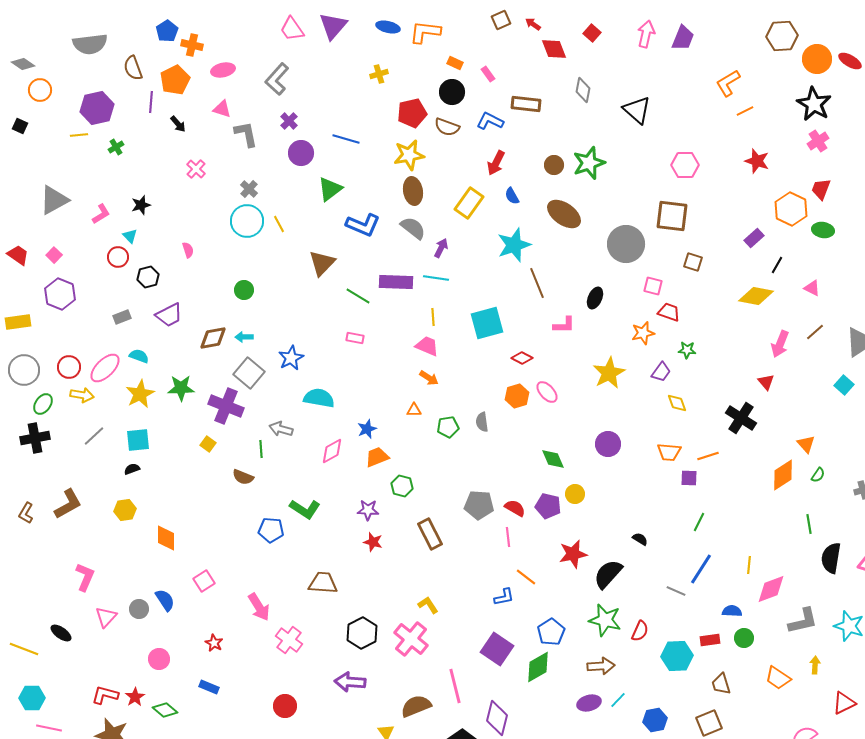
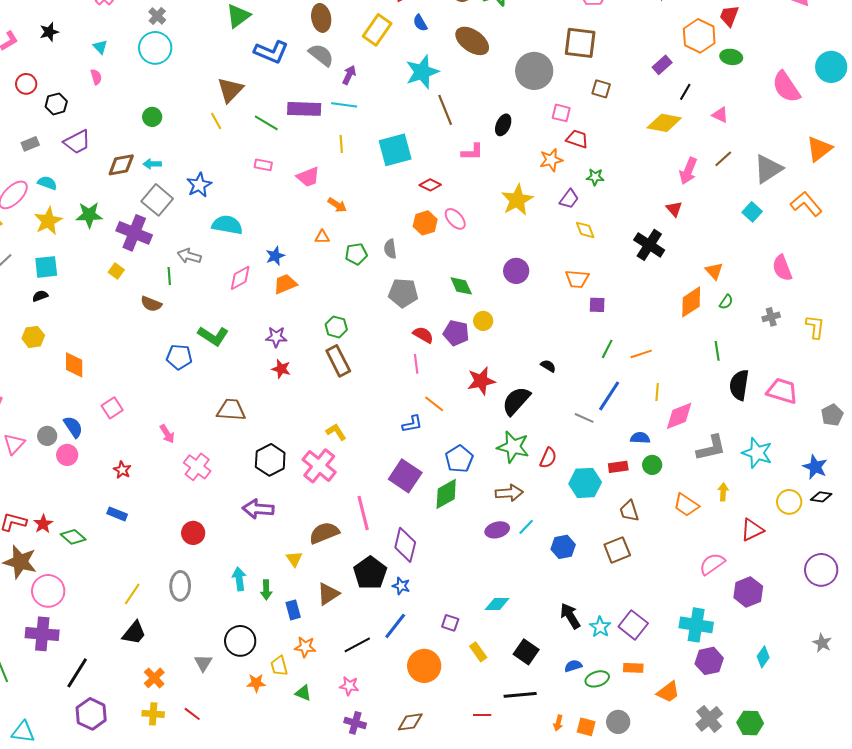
yellow line: (279, 224) -> (216, 121), moved
cyan triangle: (130, 236) -> (100, 47), moved
pink trapezoid: (427, 346) -> (308, 177), moved, turned 135
orange line: (708, 456) -> (641, 354), moved
green hexagon: (402, 486) -> (336, 327), moved
gray pentagon: (479, 505) -> (403, 293), moved
pink arrow: (259, 607) -> (167, 434), size x0.7
pink circle: (159, 659) -> (67, 455), moved

